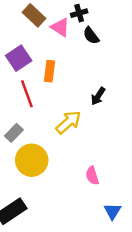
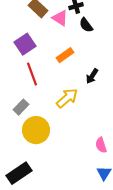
orange rectangle: (49, 71) -> (65, 55), moved, turned 48
pink semicircle: (92, 176) -> (101, 145), moved

